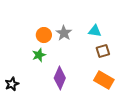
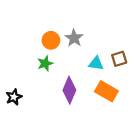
cyan triangle: (95, 31) -> (96, 63), moved
orange rectangle: (104, 80) -> (106, 91), moved

